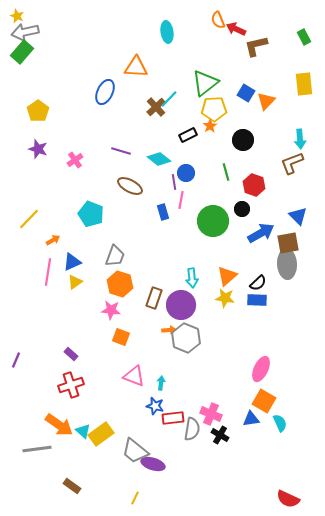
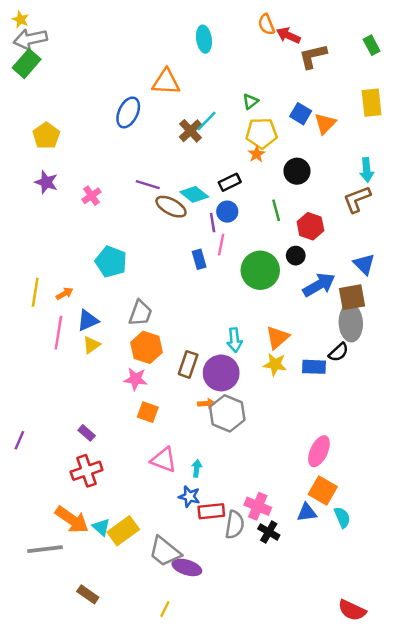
green triangle: (205, 83) -> (250, 101), size x0.5
black rectangle: (188, 135) -> (230, 182), moved
brown ellipse: (130, 186) -> (171, 207), moved
yellow line: (29, 219) -> (35, 292), moved, turned -35
black semicircle: (258, 283) -> (339, 352), moved

